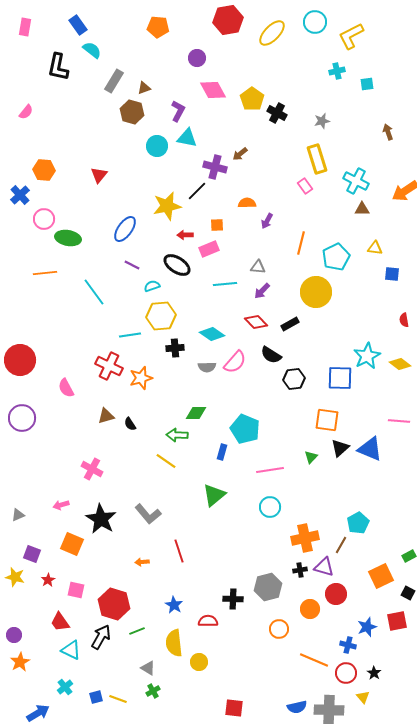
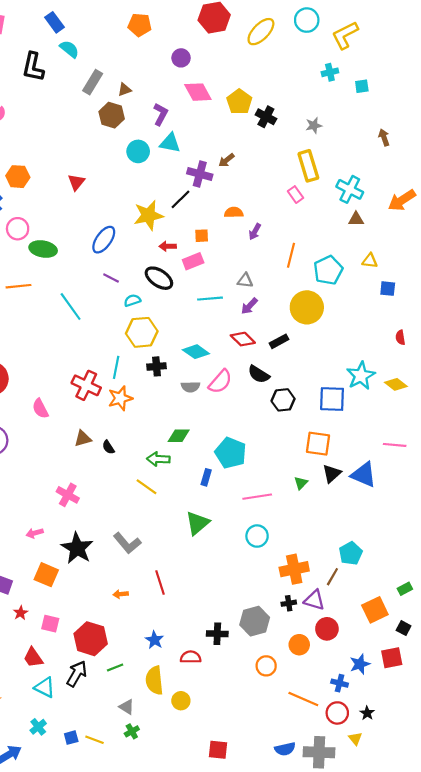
cyan line: (130, 335) -> (116, 367), moved, turned -70

